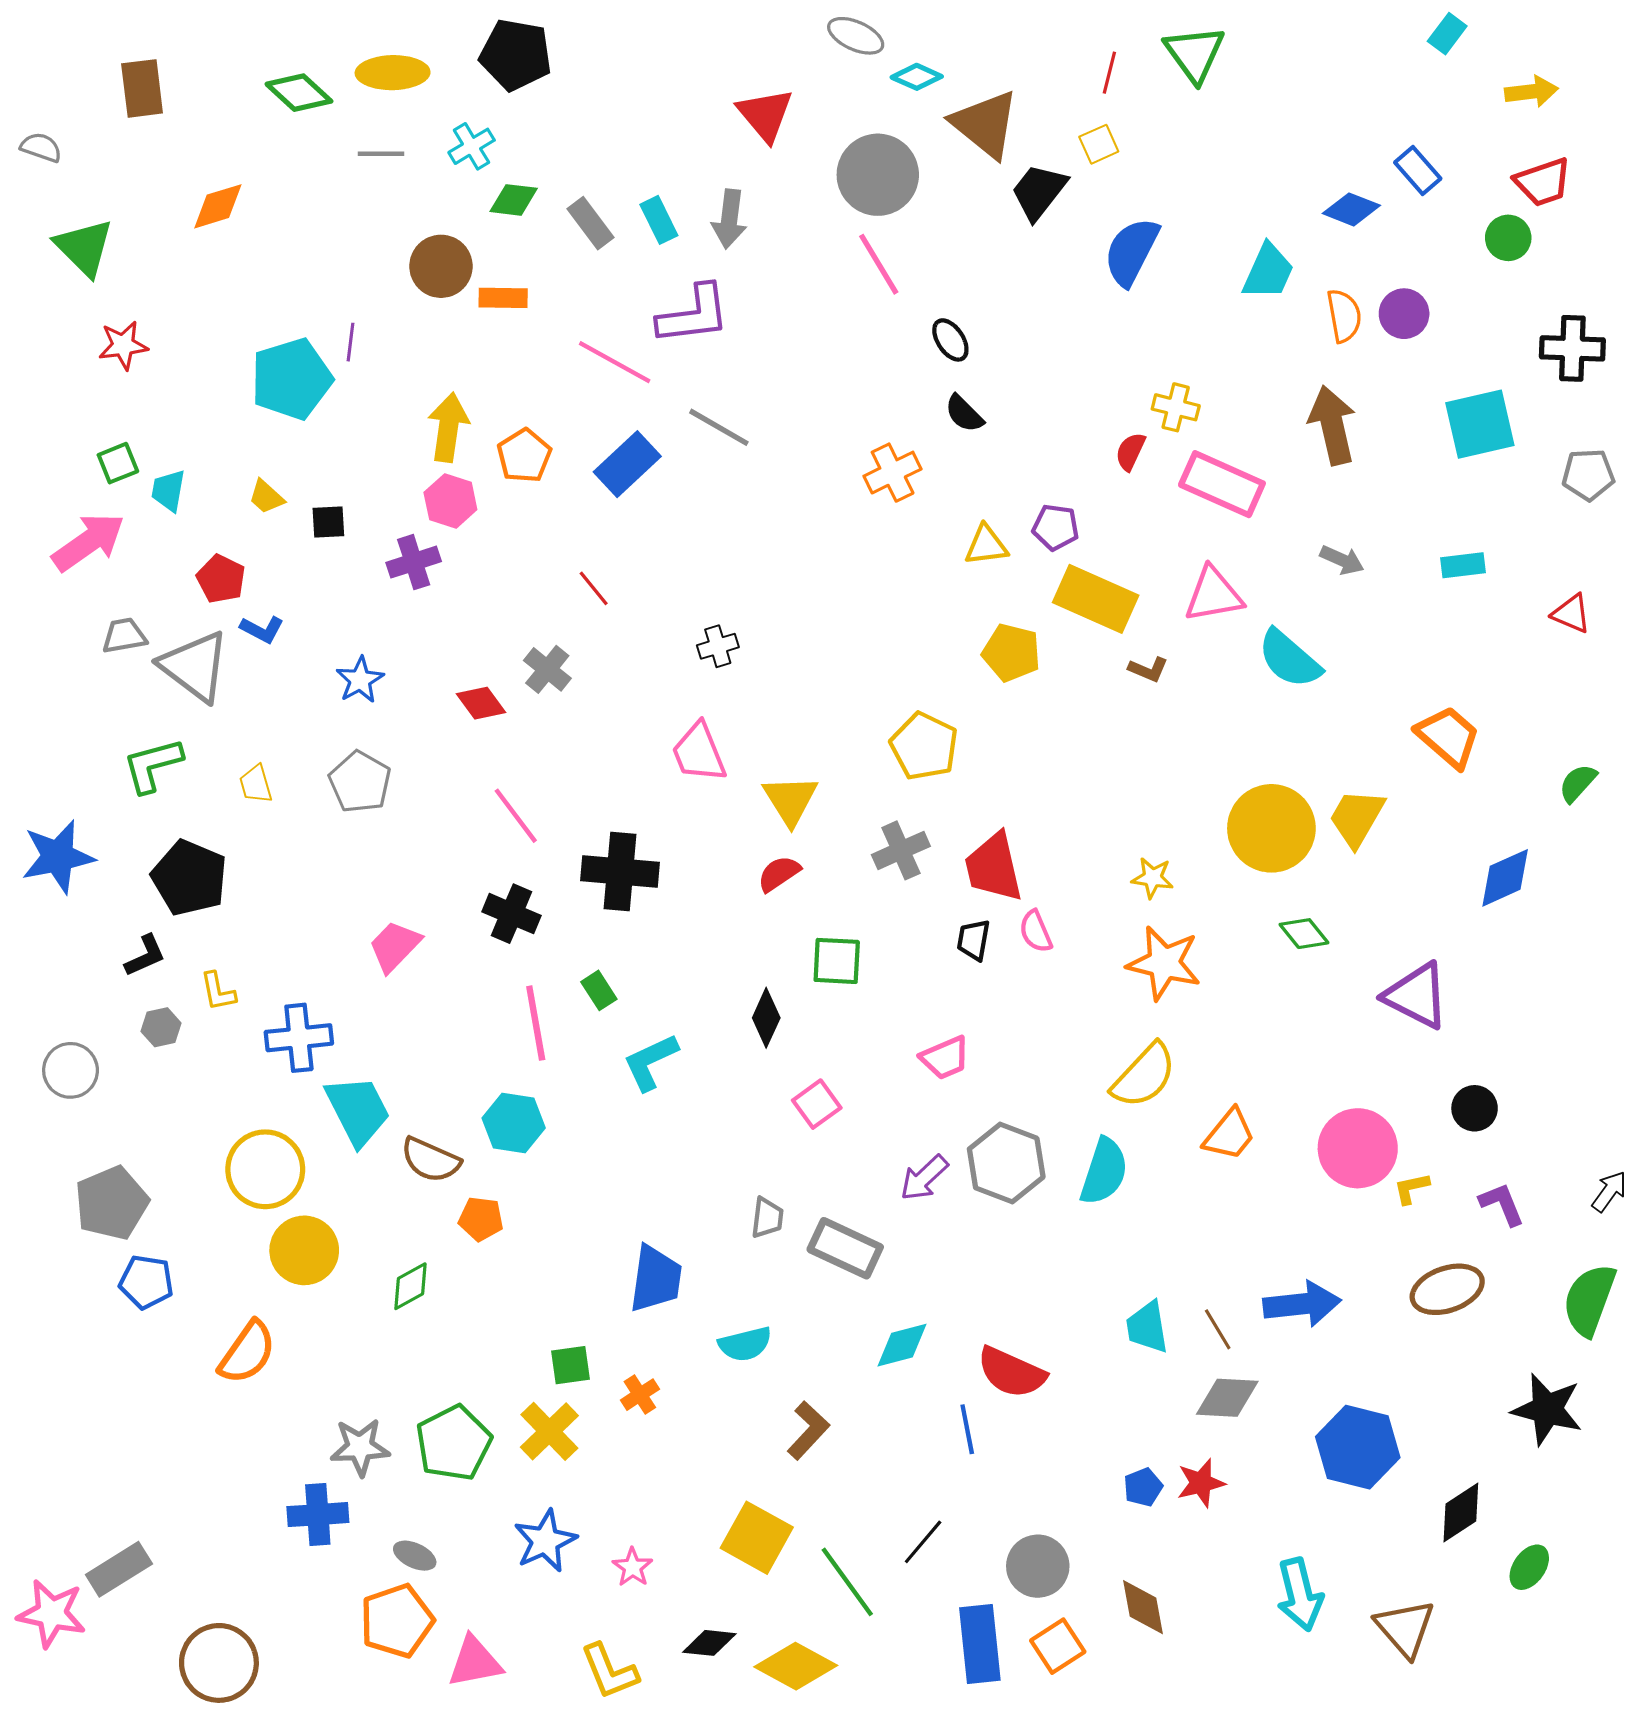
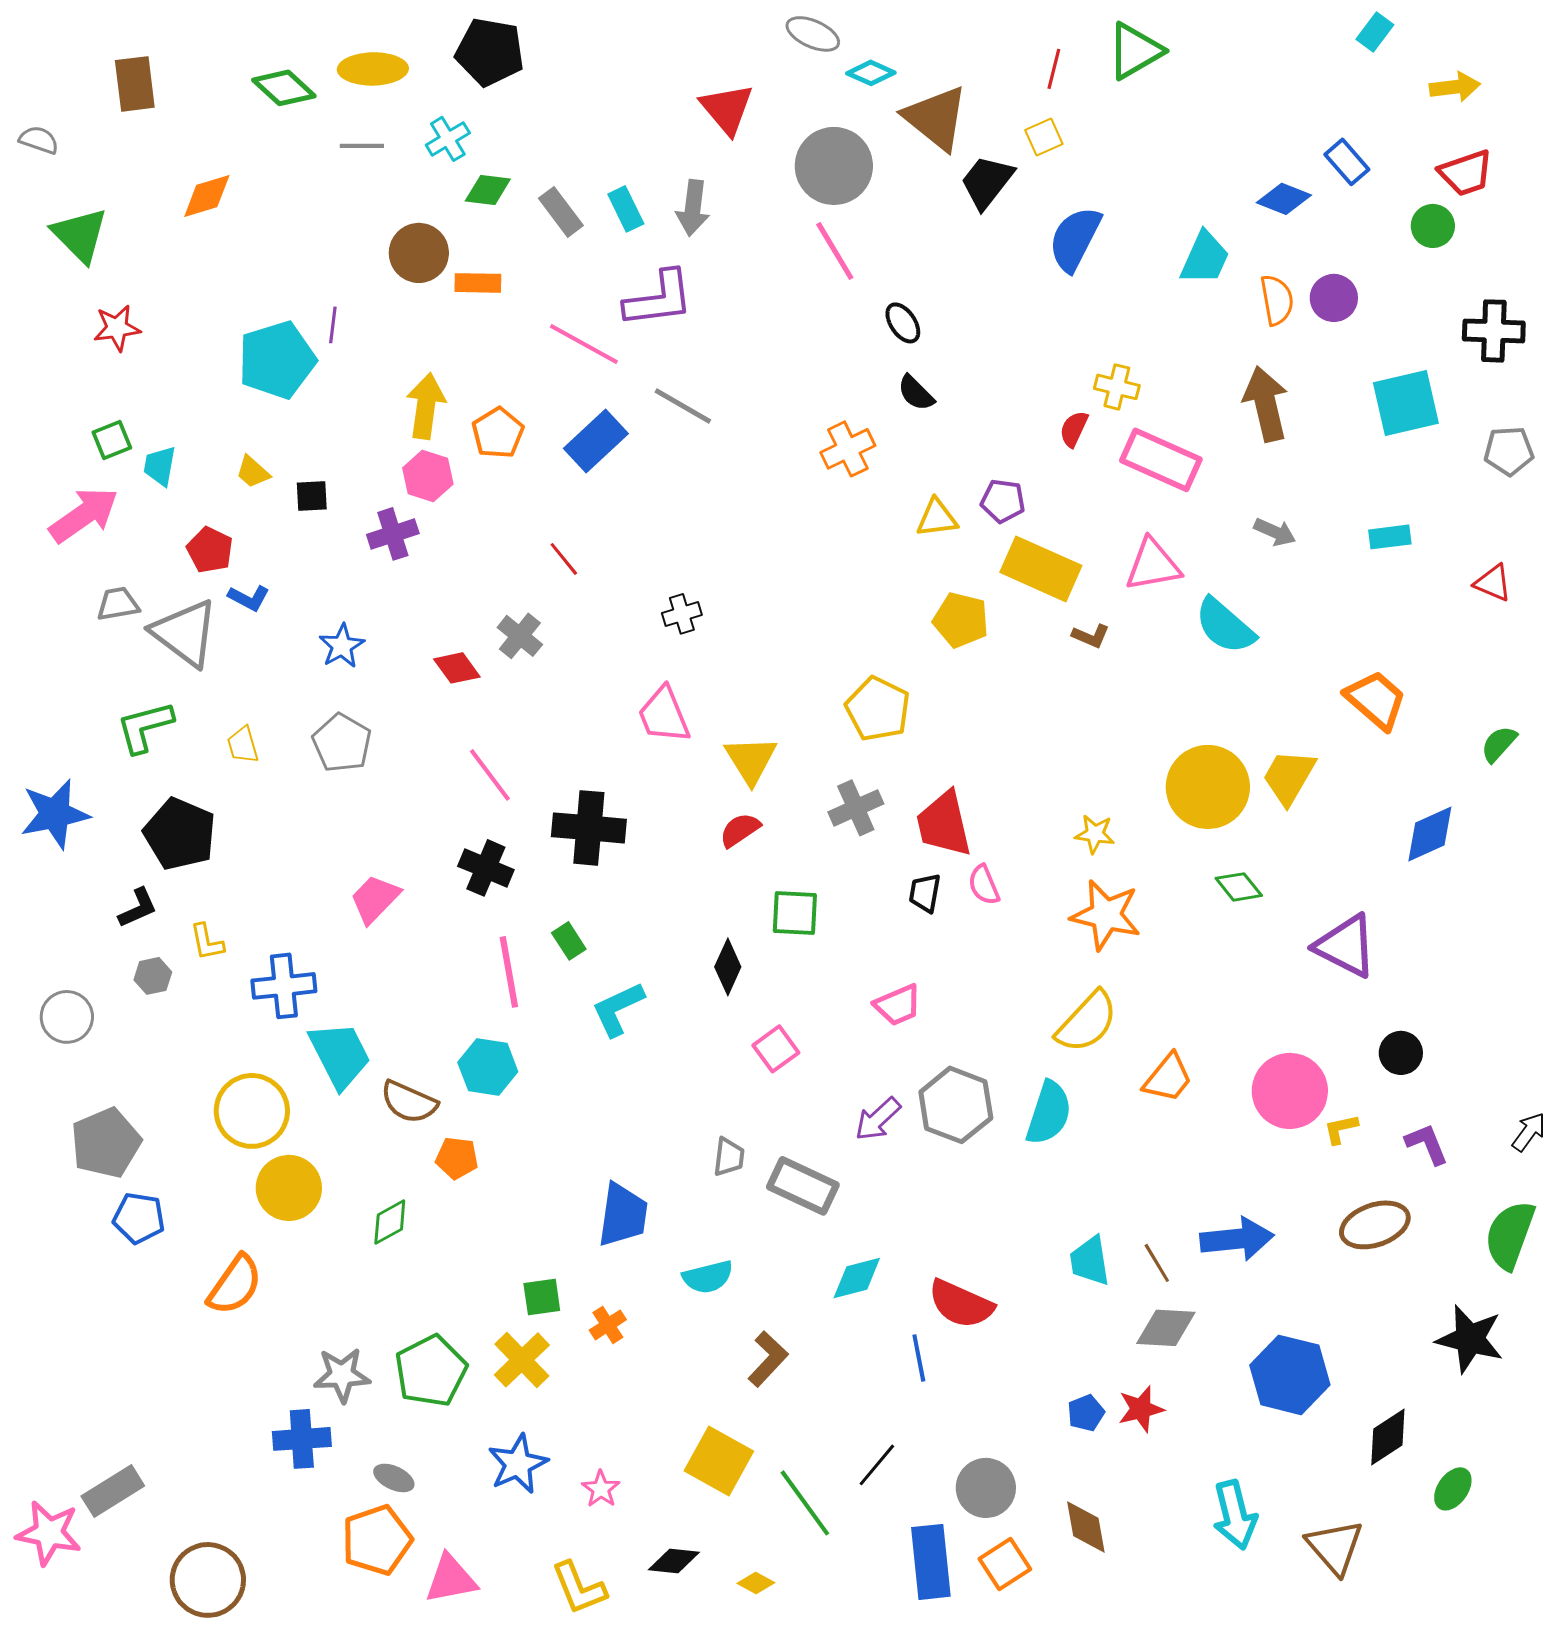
green triangle: (1195, 54) -> (1135, 51), turned 36
yellow diamond: (796, 1666) -> (756, 1583), size x0.5

